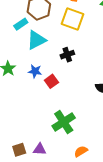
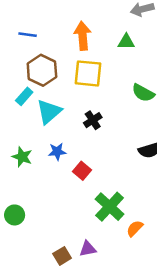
red square: (51, 81) -> (82, 171), moved
orange semicircle: (81, 151) -> (135, 228), moved

